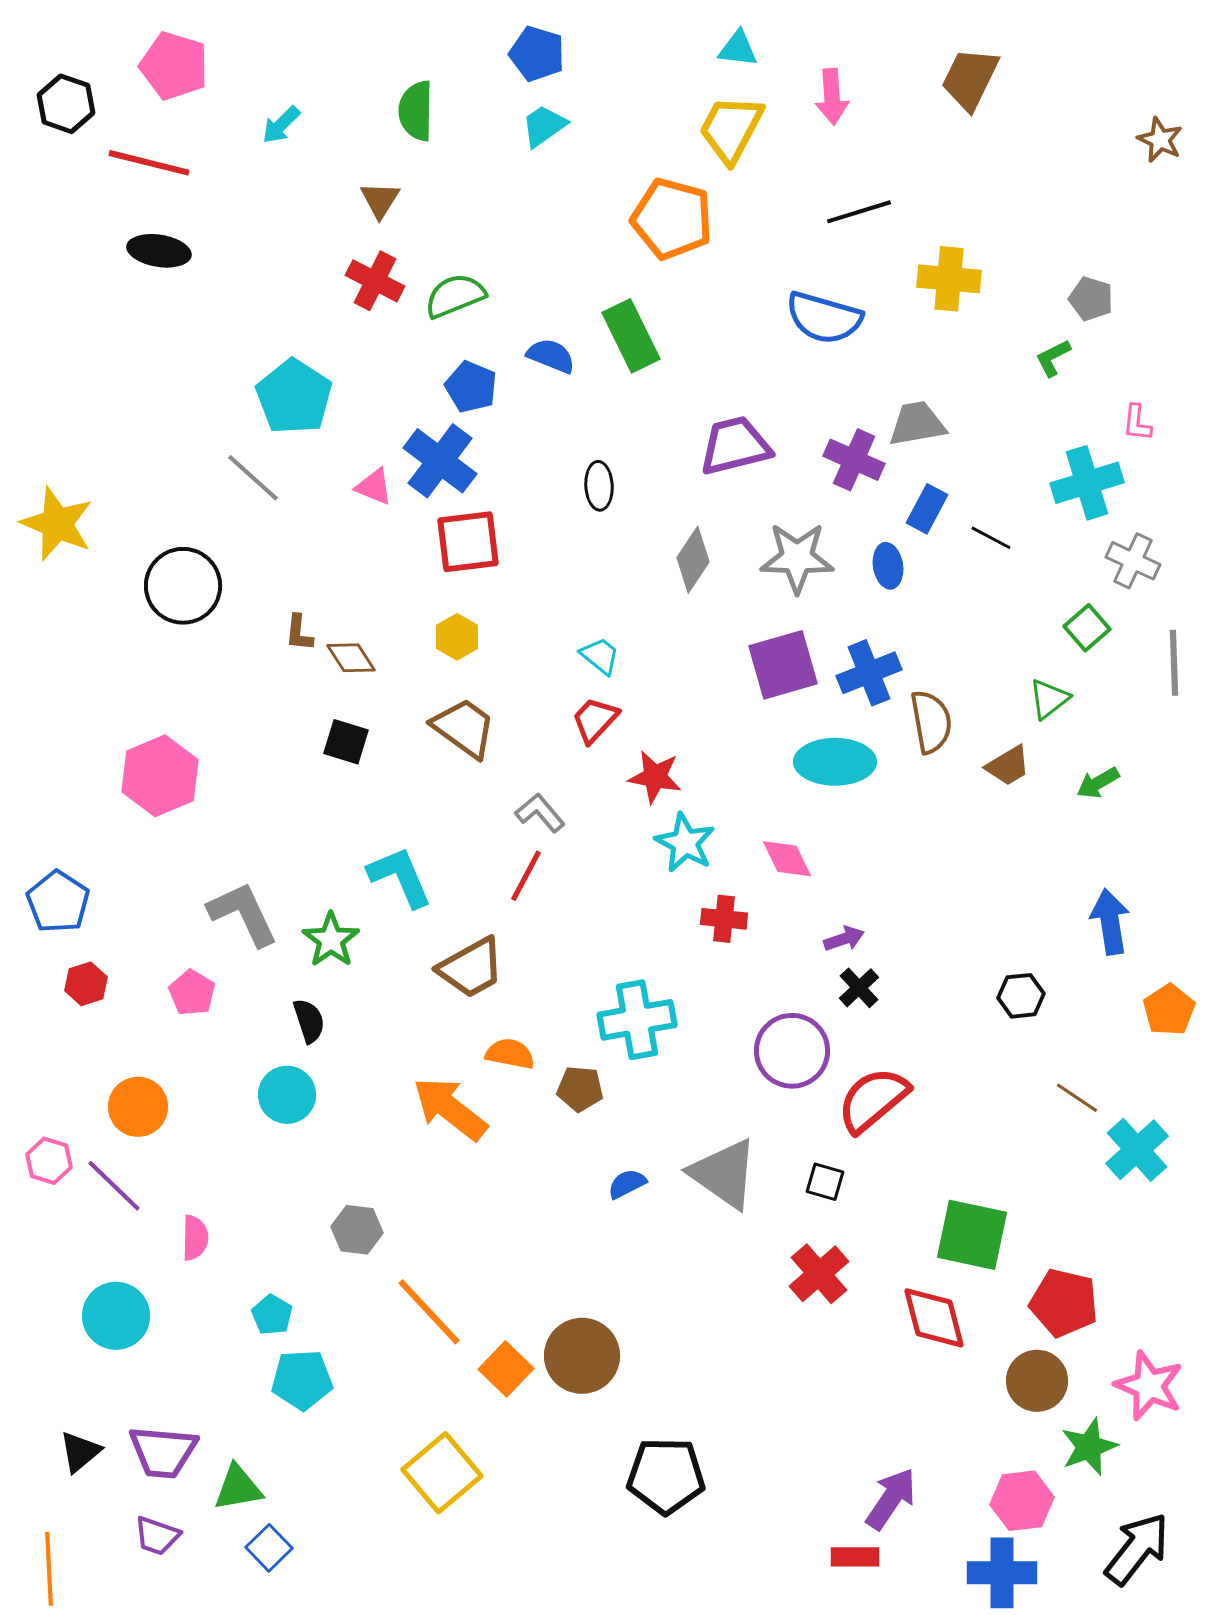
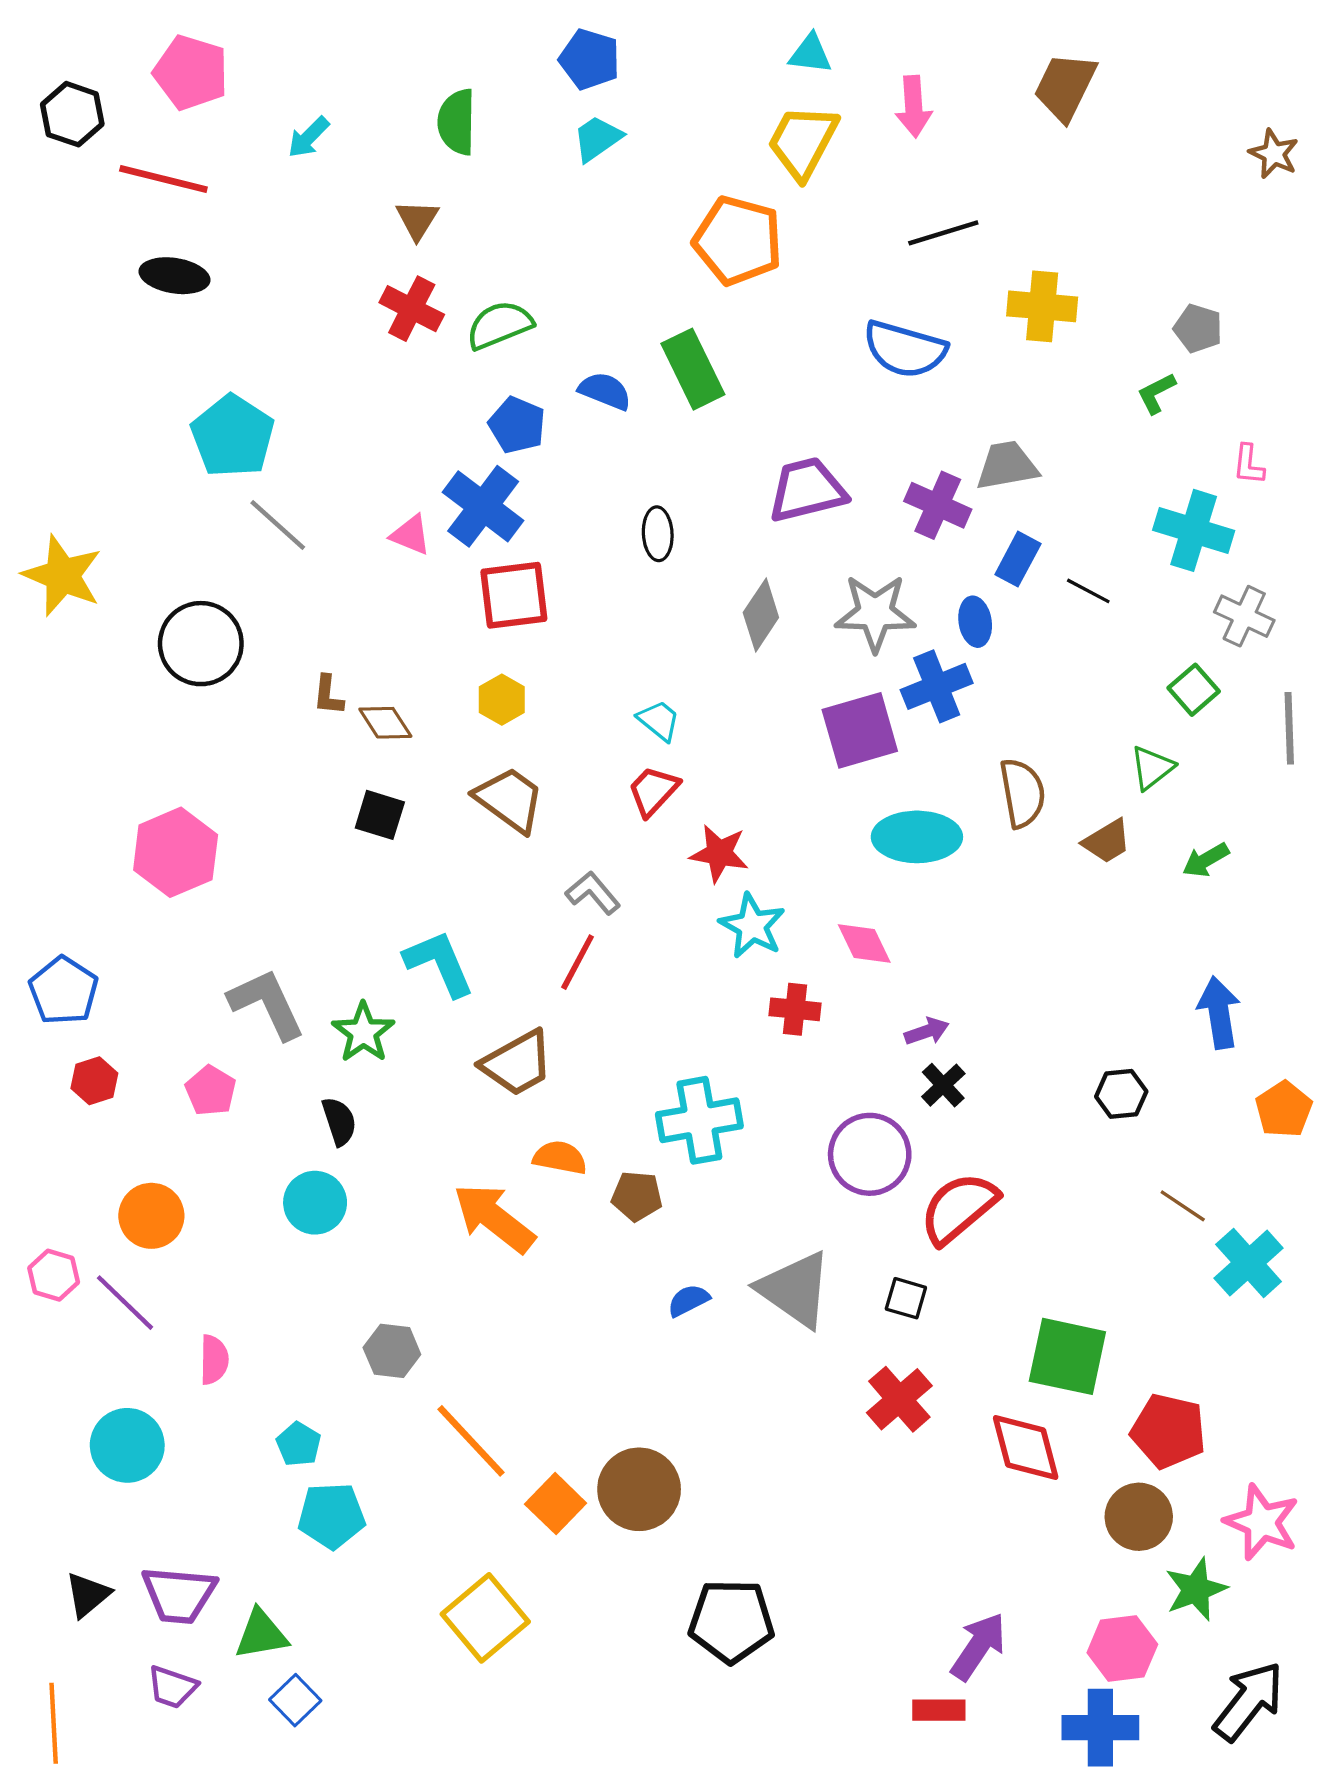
cyan pentagon: (294, 397) -> (233, 436), moved
cyan cross: (1087, 483) -> (1194, 530), turned 34
blue cross: (869, 673) -> (937, 686), moved

